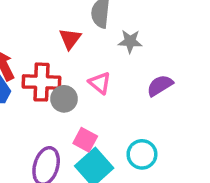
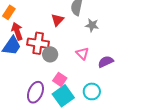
pink triangle: (100, 83) -> (82, 53), moved
purple semicircle: (160, 86) -> (106, 62), moved

